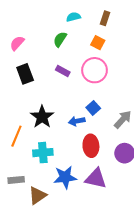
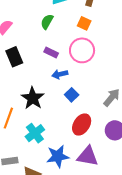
blue square: (93, 108) -> (72, 95), moved
blue arrow: (77, 121) -> (60, 74), moved
red ellipse: (91, 146) -> (82, 124), turned 40
cyan cross: (43, 153) -> (35, 133), turned -30

